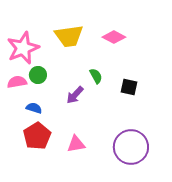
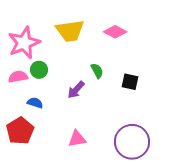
red pentagon: (37, 136) -> (20, 131), moved

